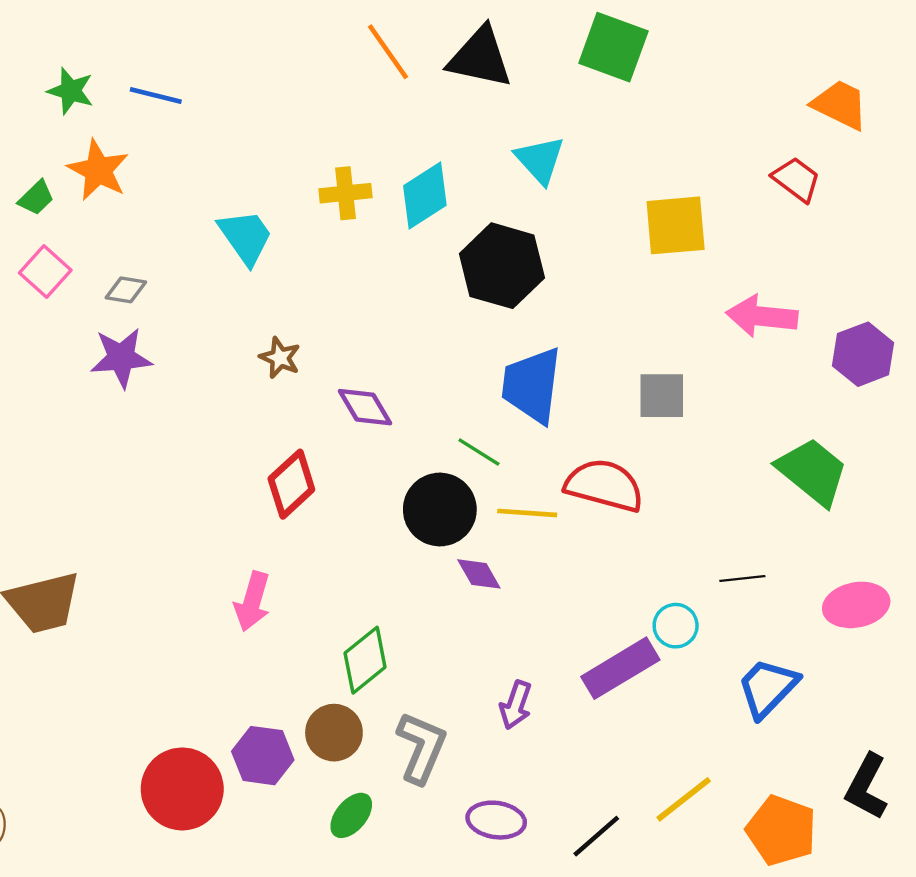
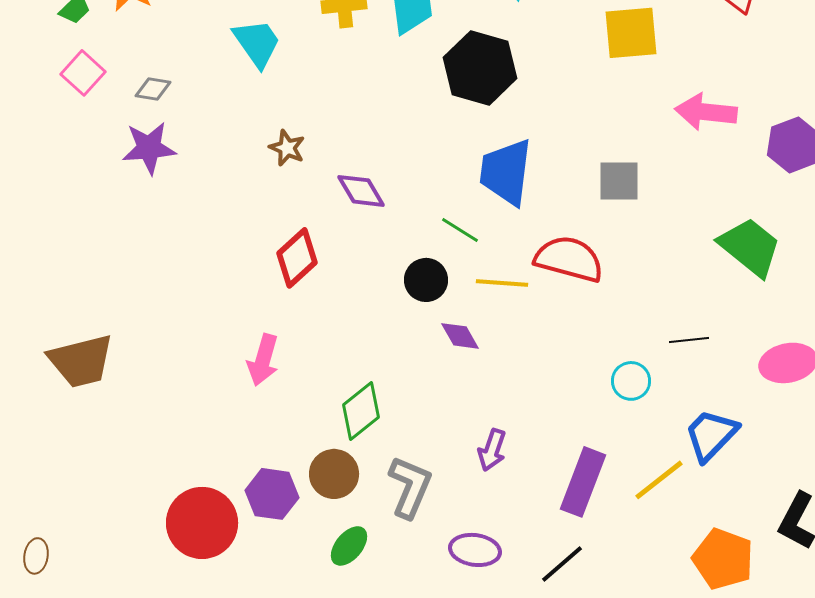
black circle: (440, 509) -> (426, 280), size x0.7
purple rectangle: (620, 668) -> (583, 482), moved, turned -38
yellow line: (684, 799) -> (659, 480), moved

